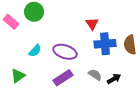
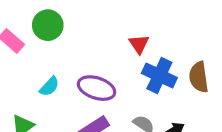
blue cross: (105, 44) -> (159, 75), turned 30

